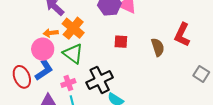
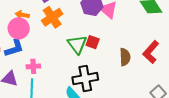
orange arrow: (51, 33) -> (22, 15), moved
green triangle: (73, 54) -> (77, 44), moved
black cross: (100, 80) -> (85, 79), moved

